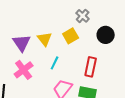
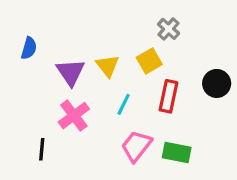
black circle: (106, 35) -> (217, 83), moved
red rectangle: (91, 67) -> (169, 96), moved

